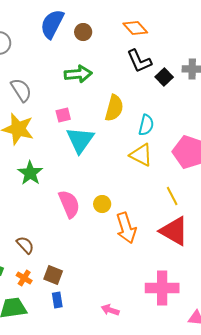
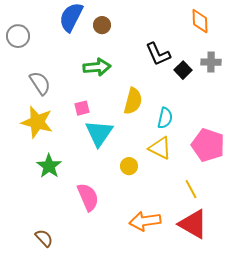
orange diamond: (135, 28) -> (200, 21), moved, turned 40
yellow circle: (102, 204) -> (129, 166), moved
orange arrow: (126, 228) -> (145, 221), turned 100

